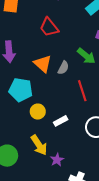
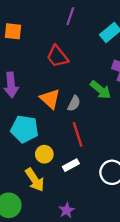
red line: (82, 91) -> (78, 134), moved
yellow arrow: (39, 145) -> (35, 180), moved

